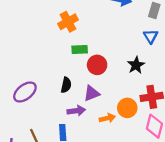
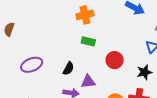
red circle: (97, 65) -> (115, 60), moved
black star: (136, 65) -> (144, 72), moved

